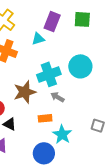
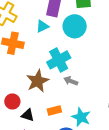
cyan circle: (80, 66) -> (75, 26), moved
orange rectangle: (45, 118) -> (54, 111), moved

